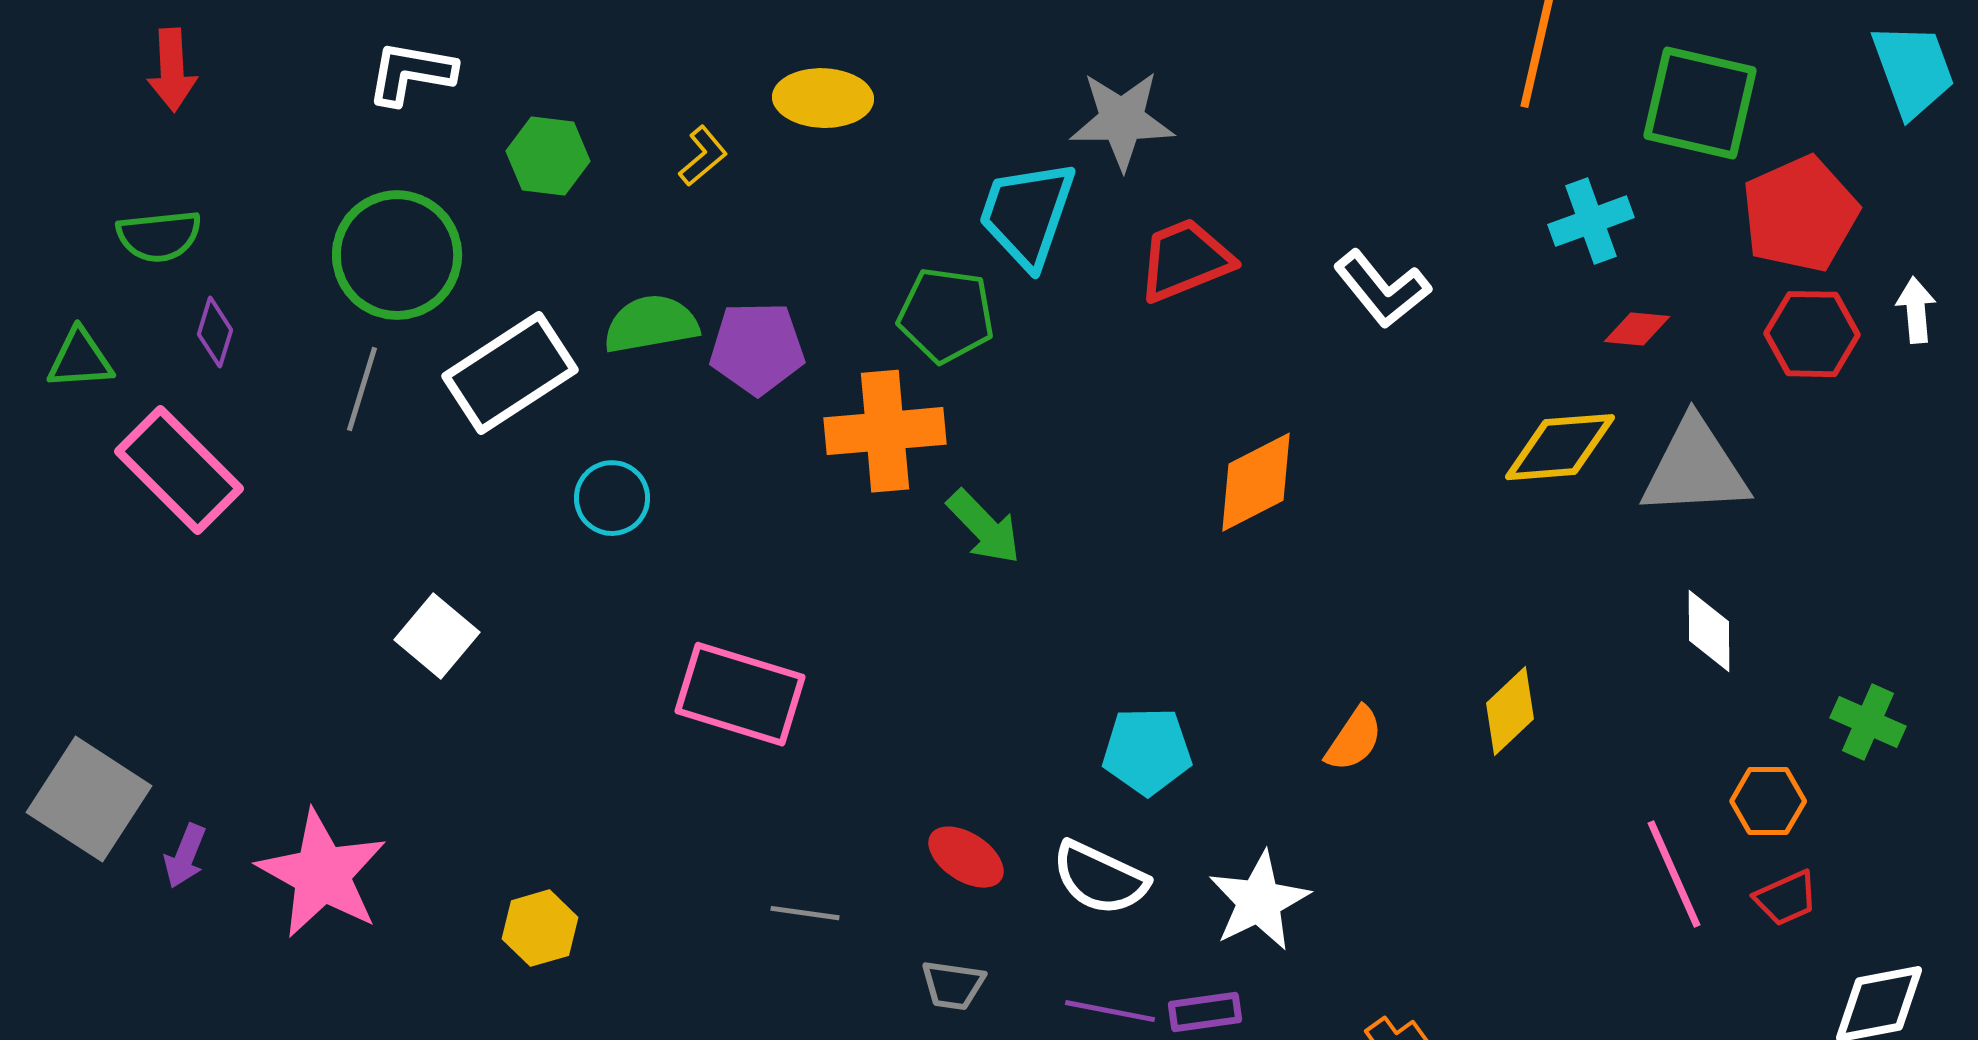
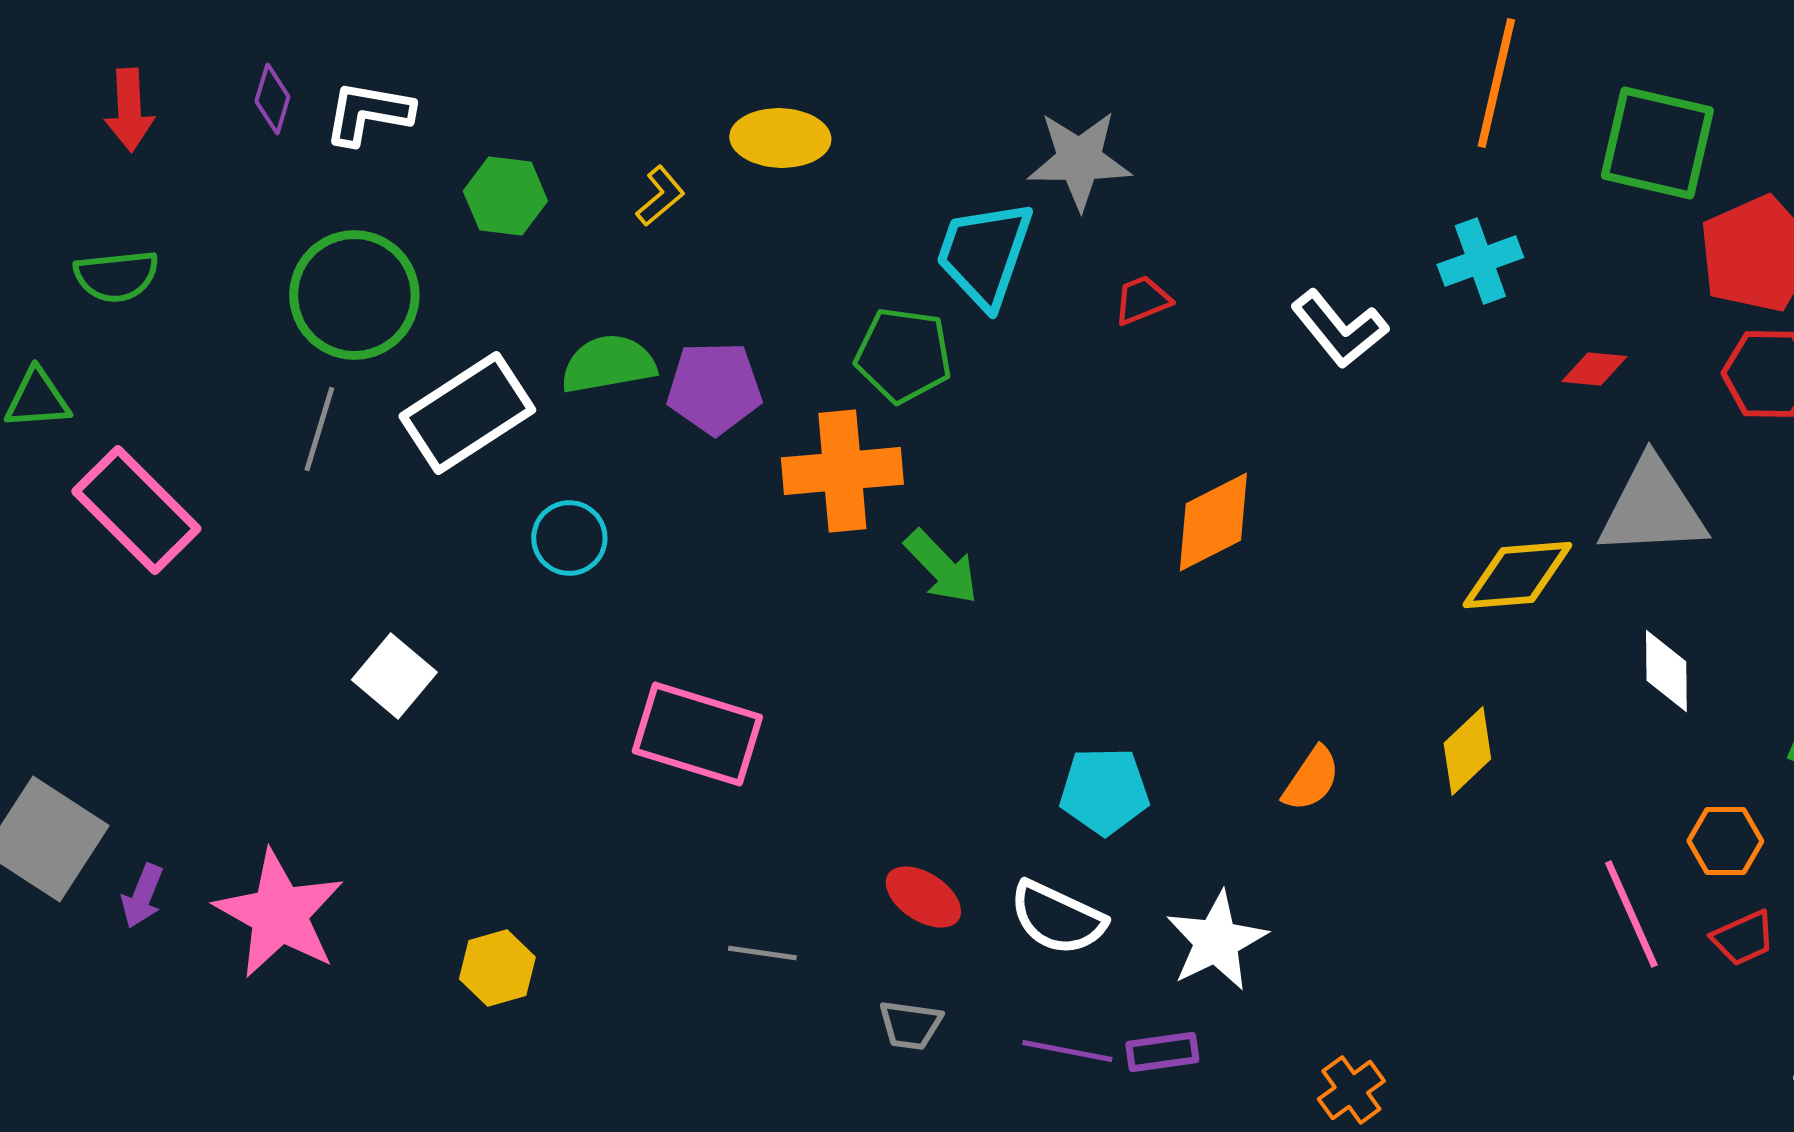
cyan cross: (1591, 221) -> (1480, 261), moved
red trapezoid: (1185, 260) -> (1142, 300), size x0.6
purple diamond: (215, 332) -> (272, 99), moved
yellow diamond: (1560, 447) -> (1517, 575), moved

